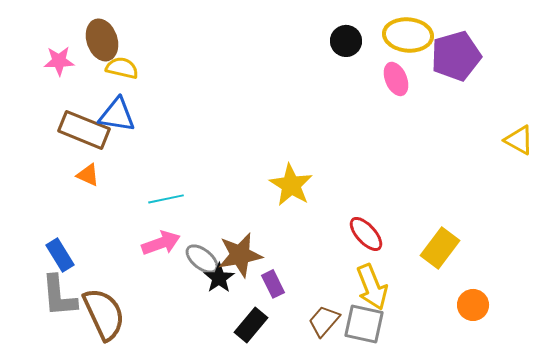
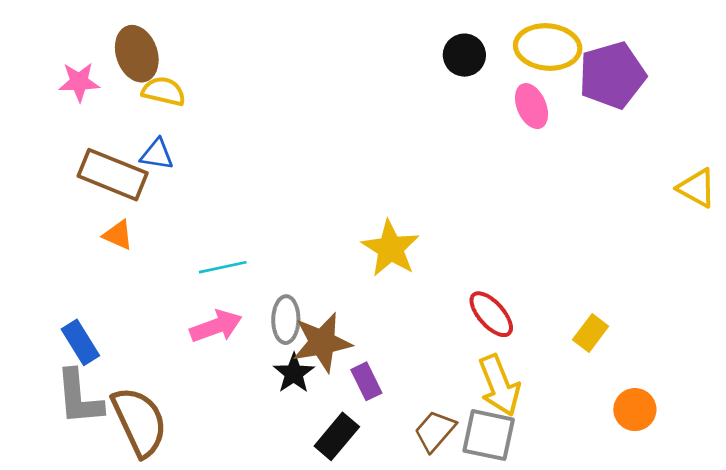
blue triangle: (117, 115) -> (157, 154), size x0.7
yellow rectangle: (440, 248) -> (591, 333), size x0.7
gray ellipse: (202, 259) -> (286, 320), moved, turned 52

